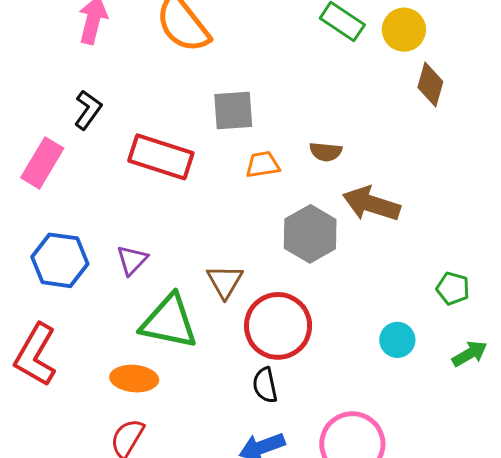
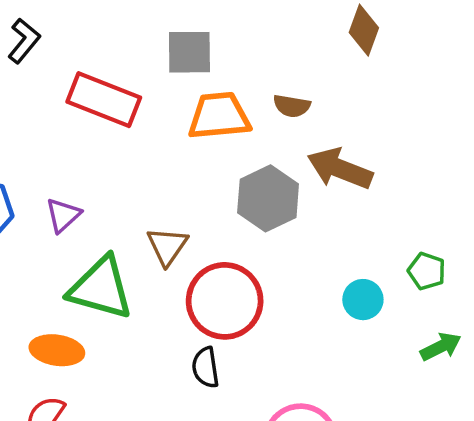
brown diamond: (430, 85) -> (364, 30), moved
orange trapezoid: (263, 165) -> (219, 116), size x1.6
cyan circle: (397, 340) -> (363, 300), moved

